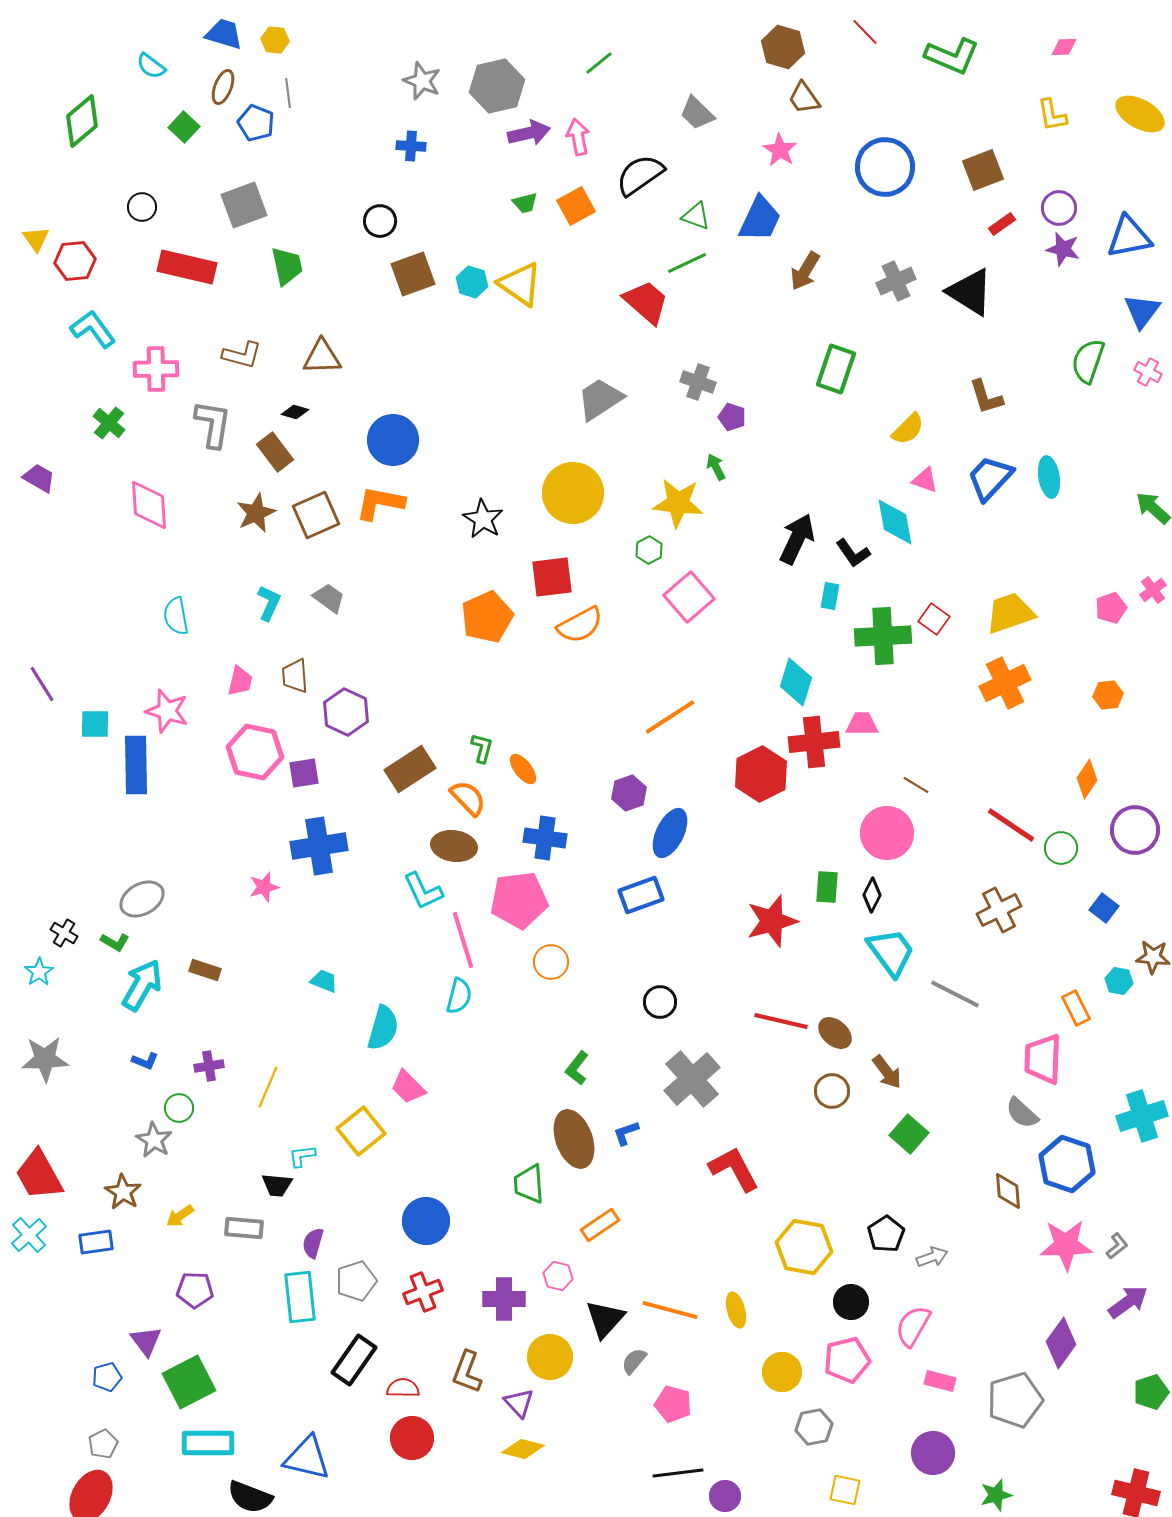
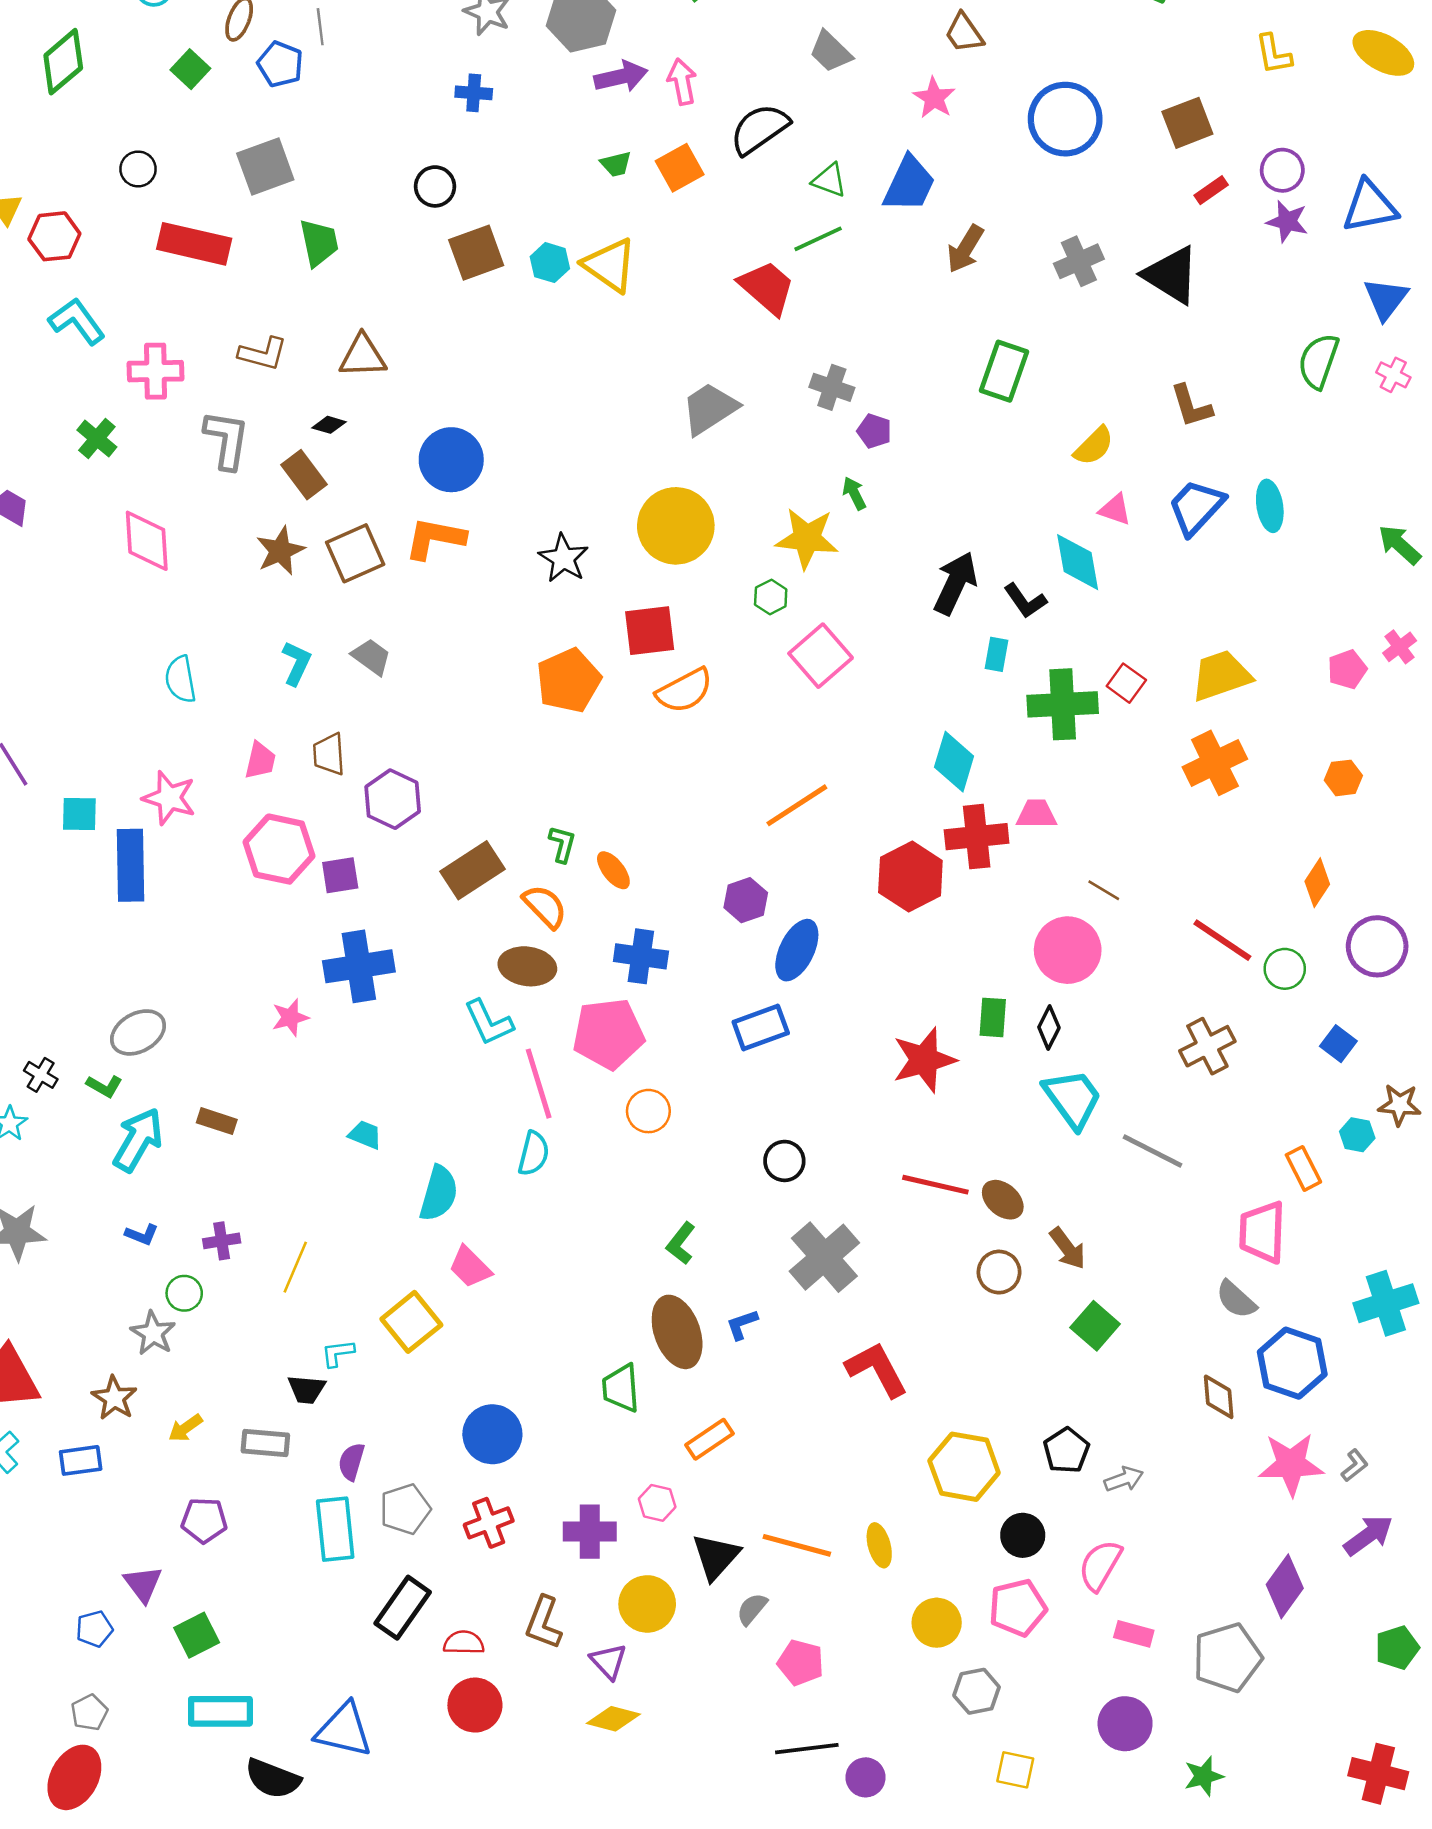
green square: (189, 1382) -> (197, 1635), size x0.7

